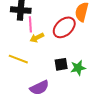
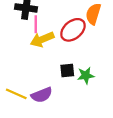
yellow arrow: (37, 38) -> (42, 39), size x1.5
yellow line: (18, 59) -> (16, 94), moved

